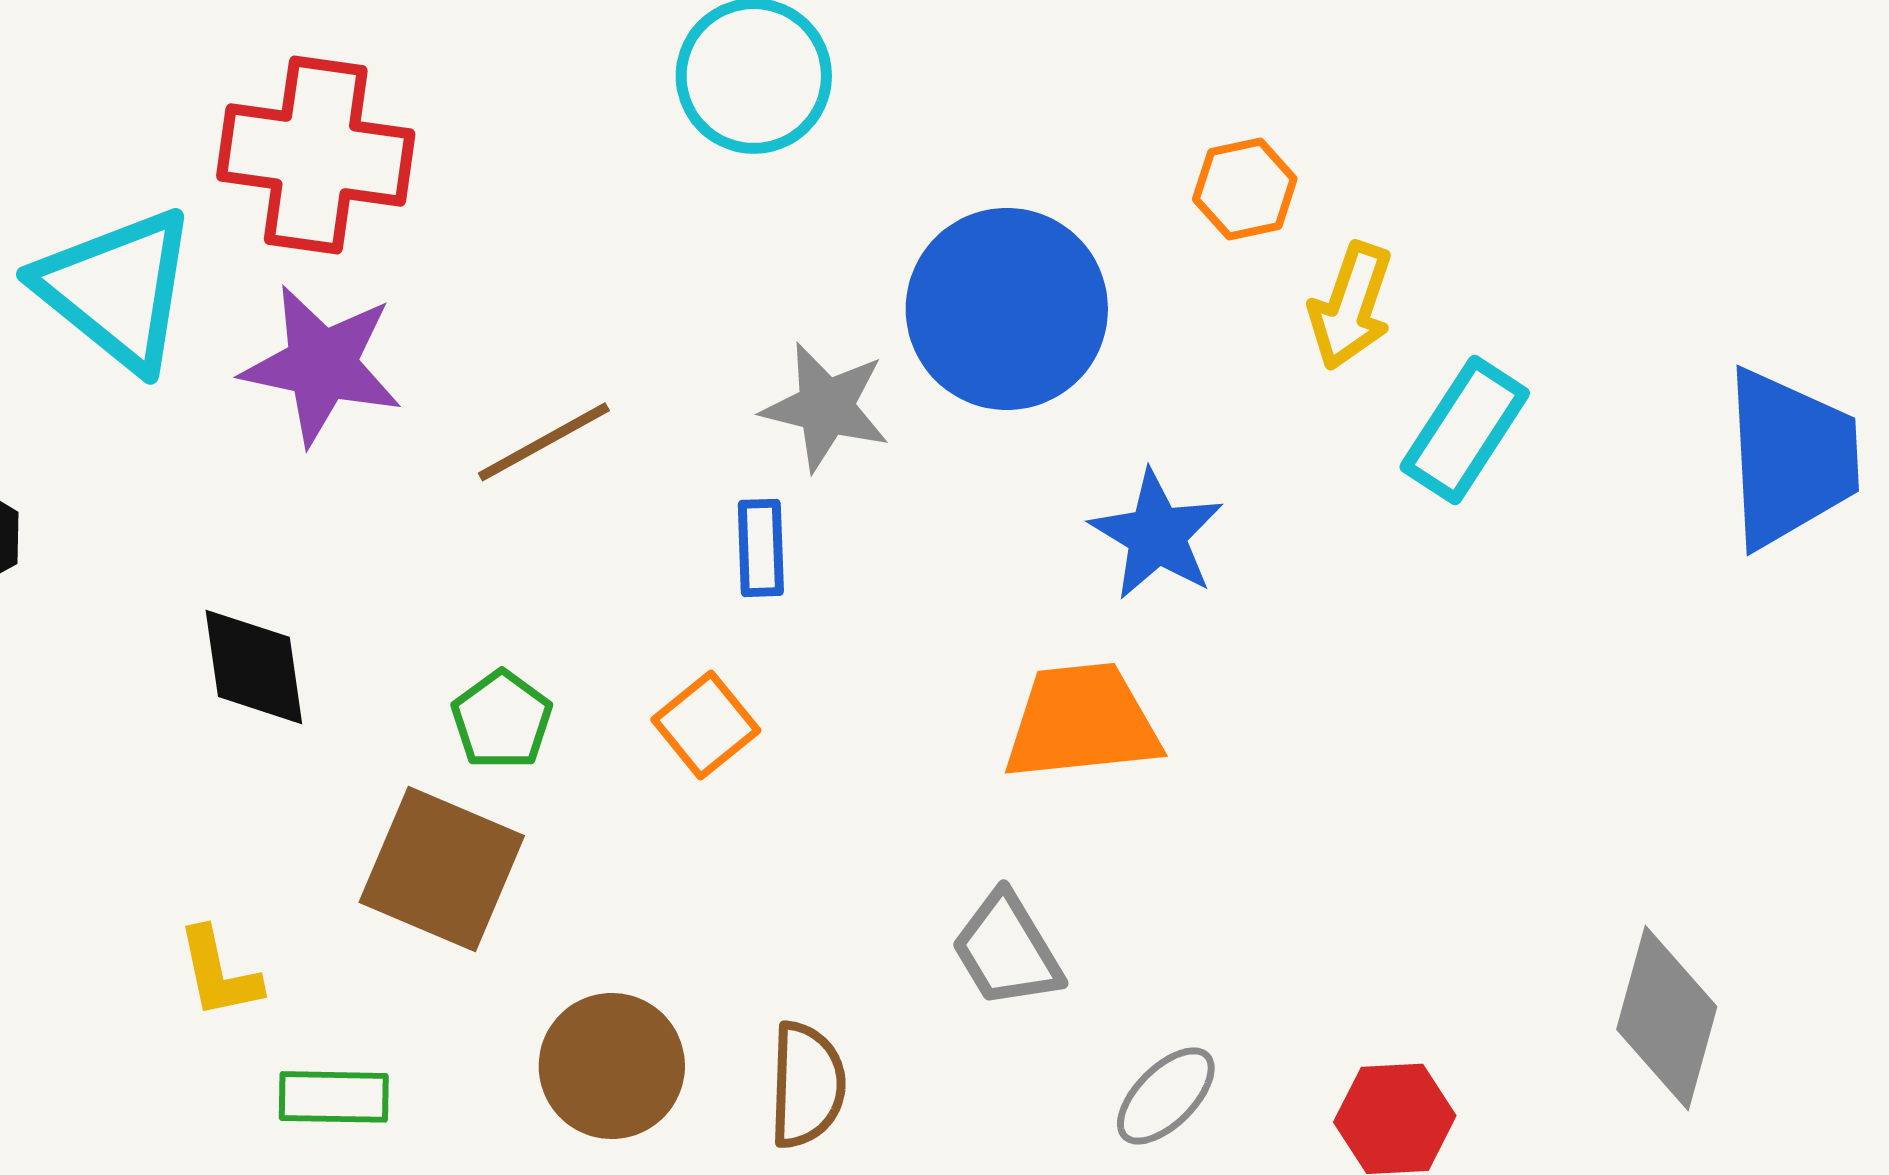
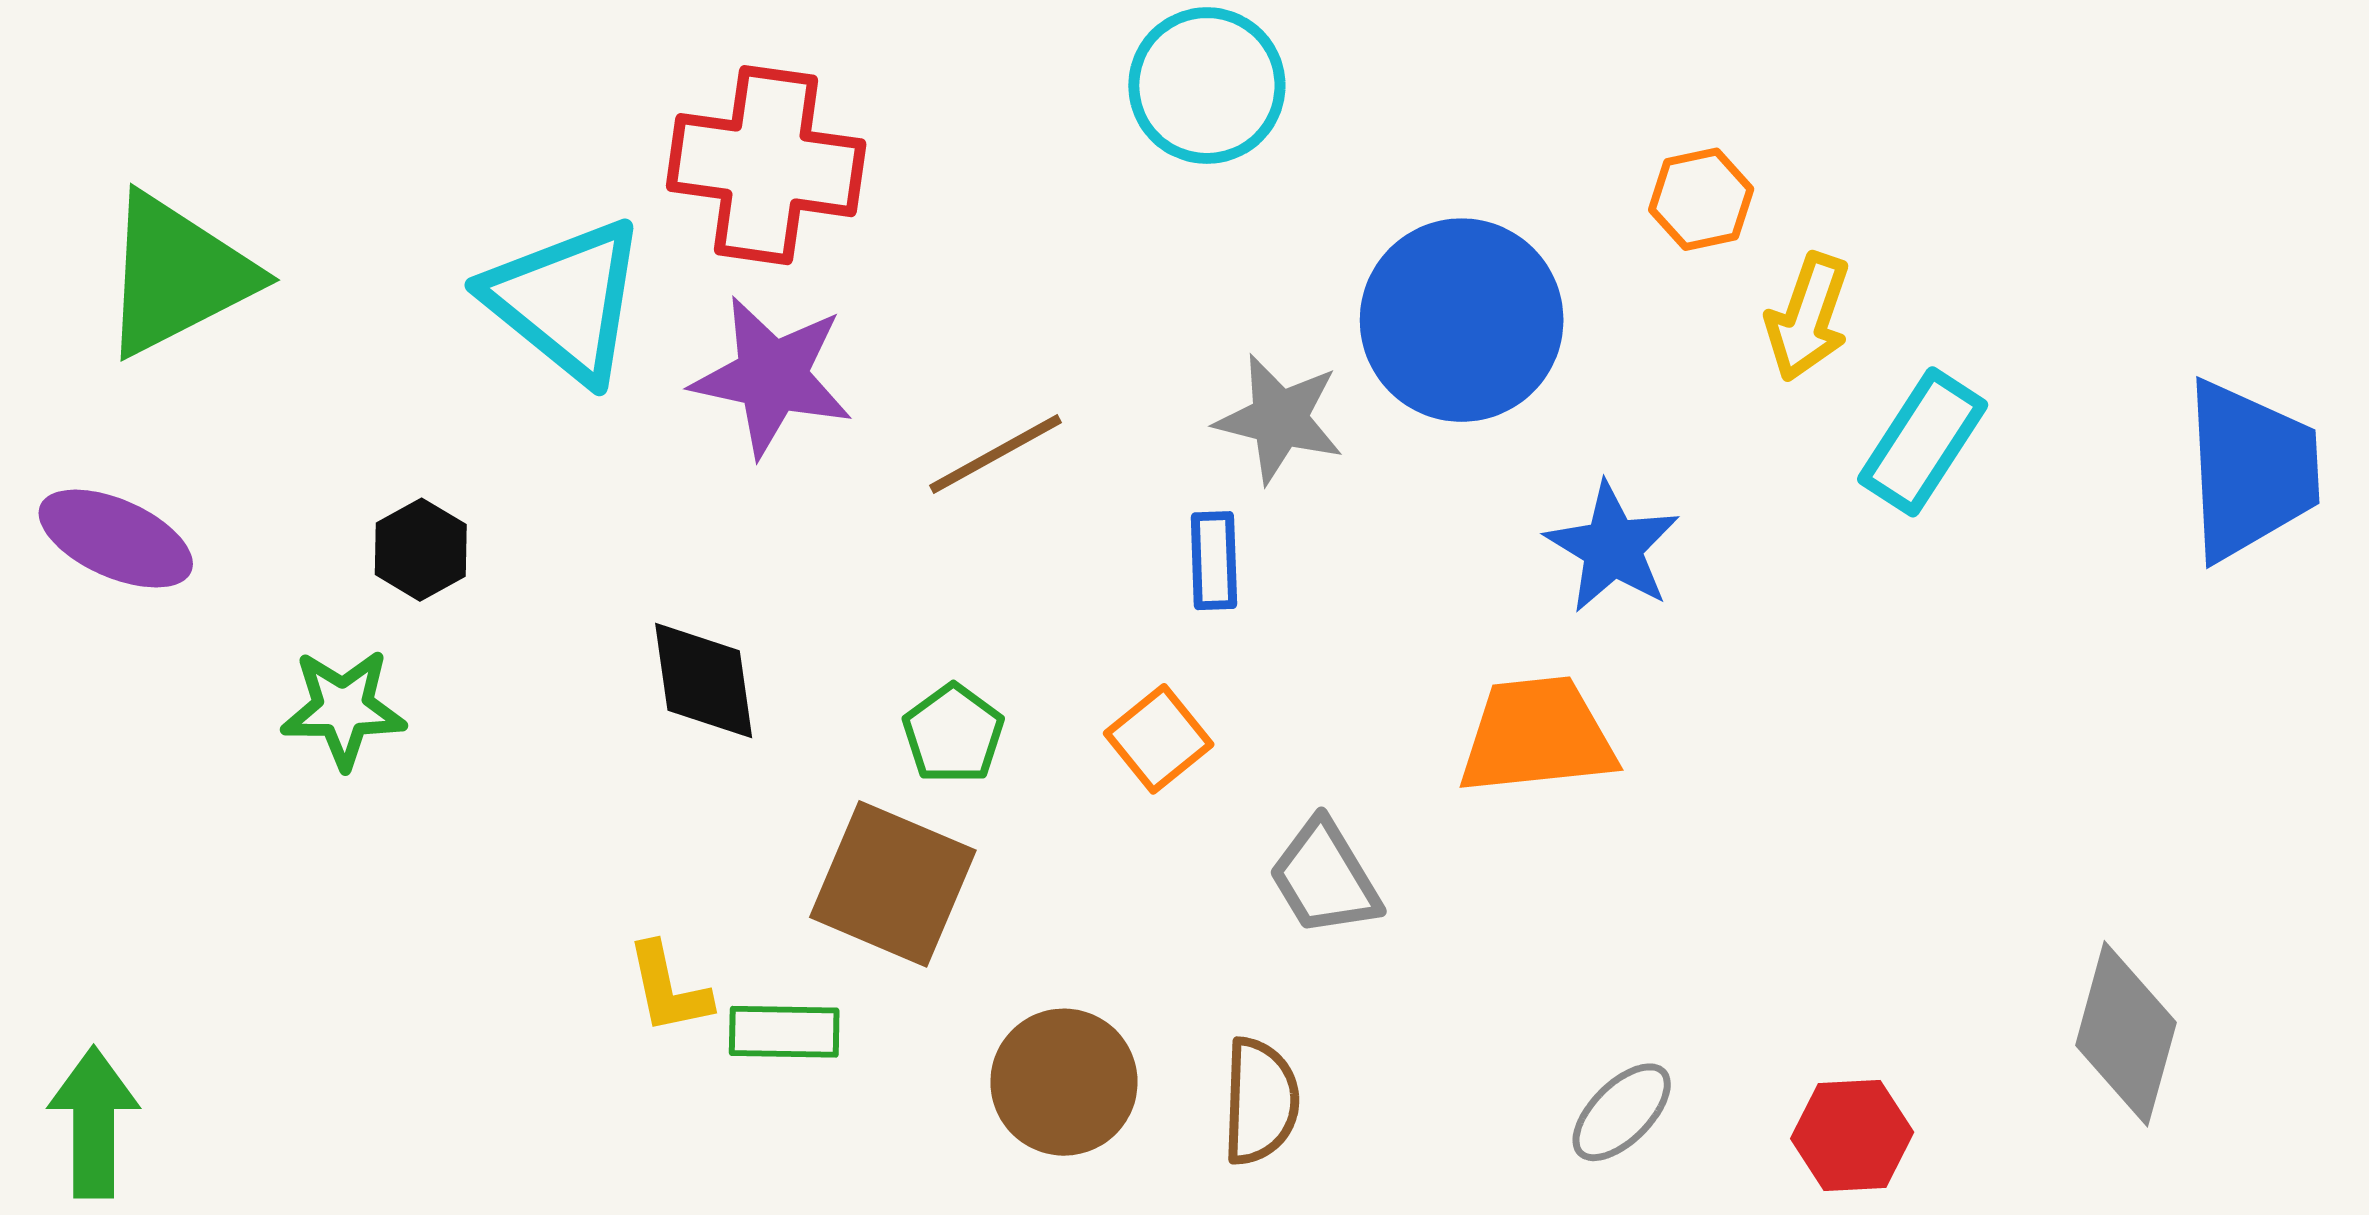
gray trapezoid: (1007, 950) -> (1325, 878), moved
green rectangle: (334, 1097) -> (784, 1032), moved

